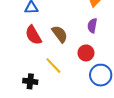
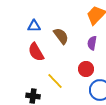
brown semicircle: (60, 34) -> (61, 36), moved

